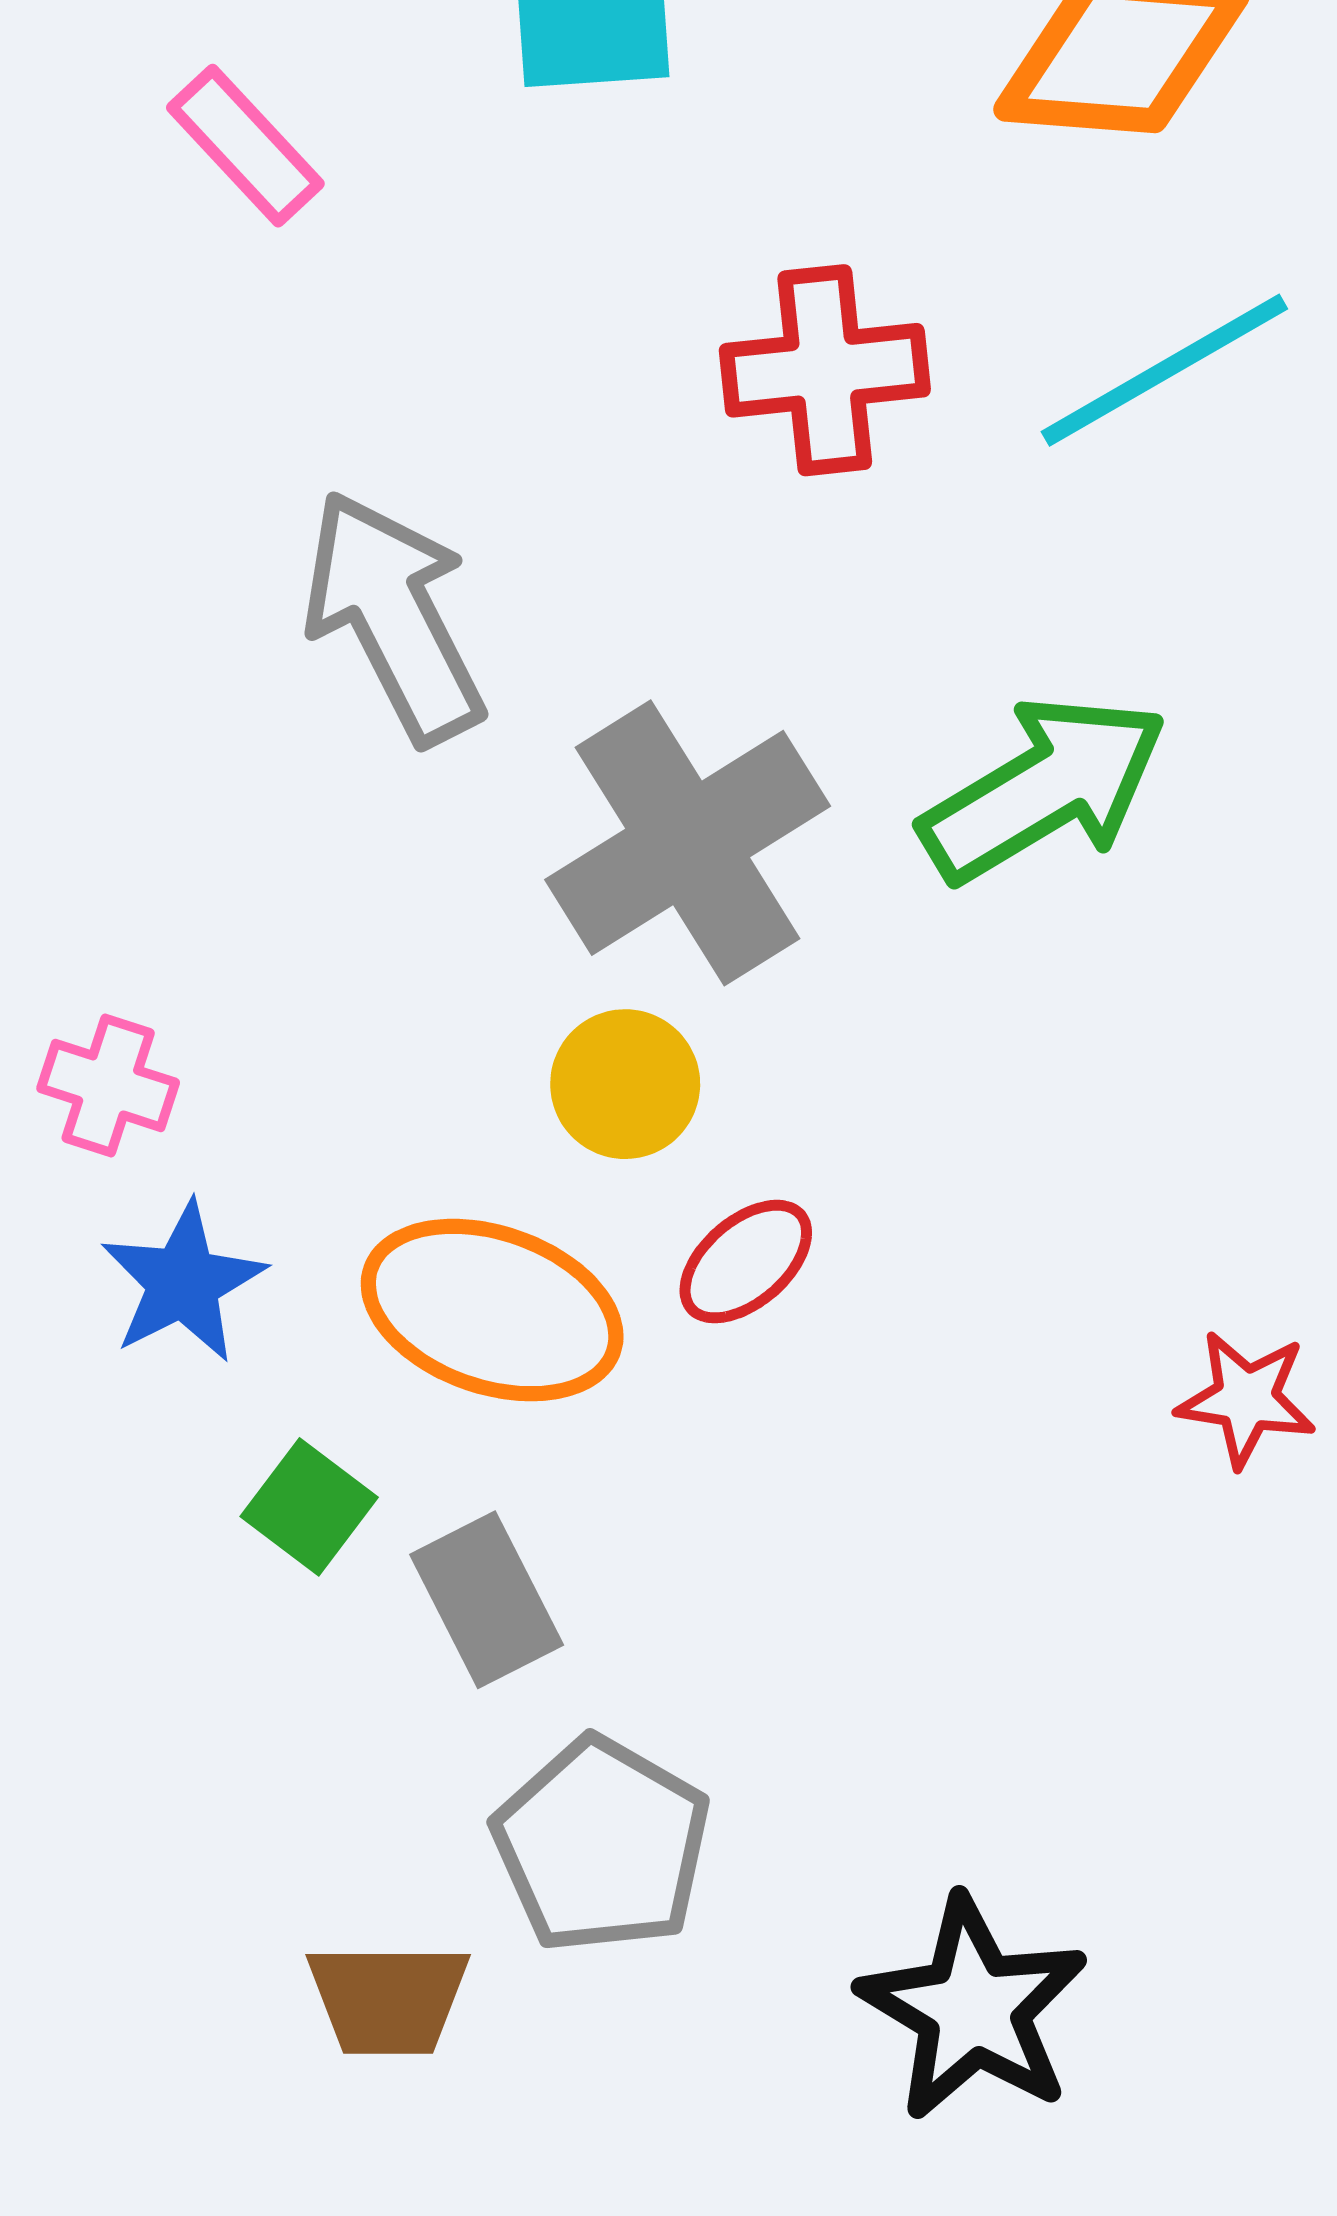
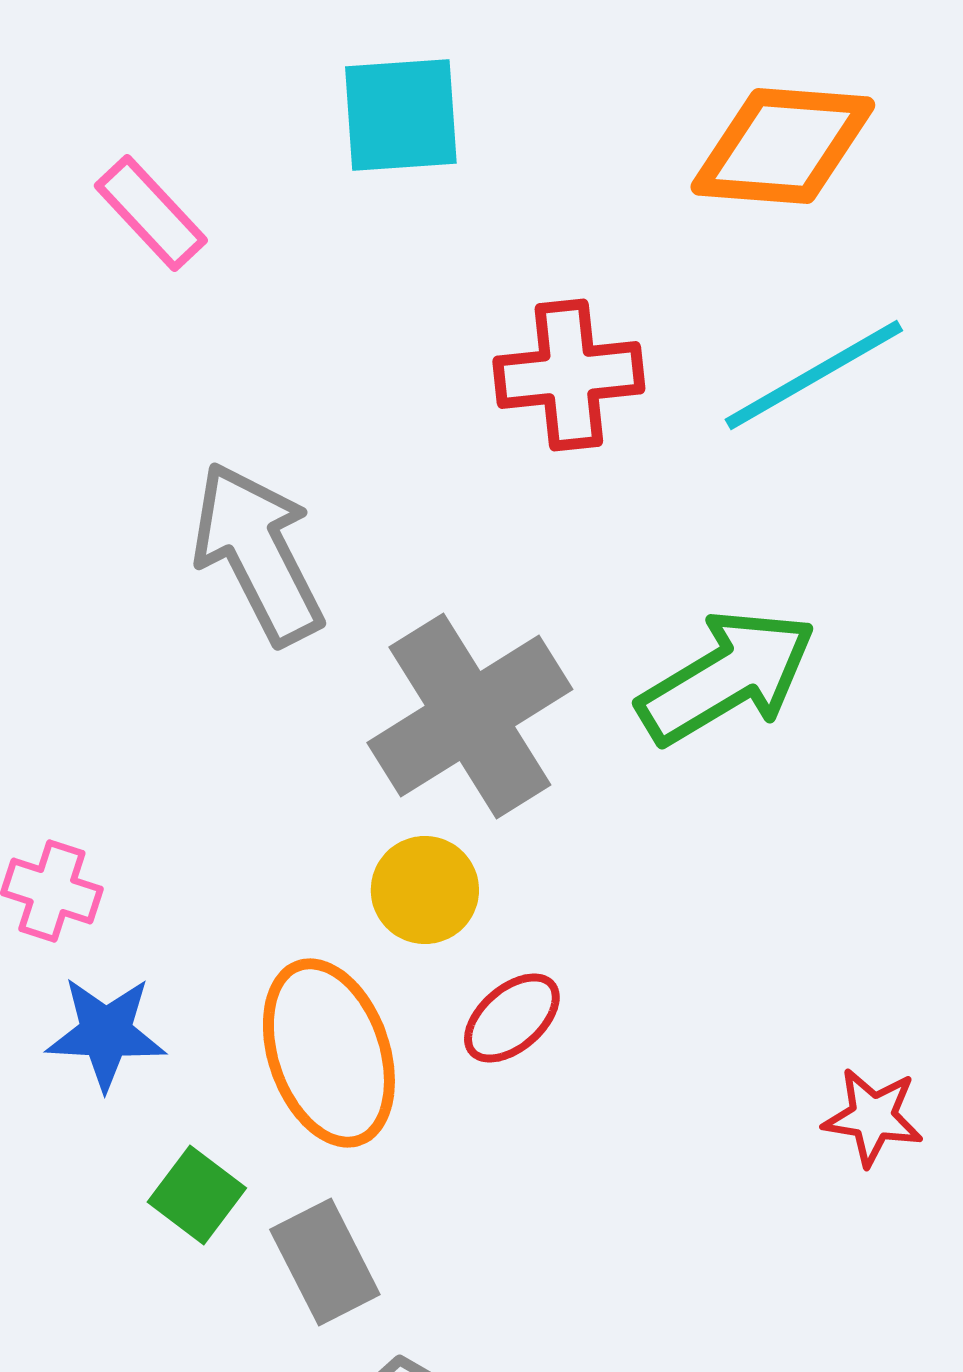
blue star: (183, 1282) -> (106, 1033), turned 30
orange ellipse: (492, 1310) -> (329, 1053), turned 52

